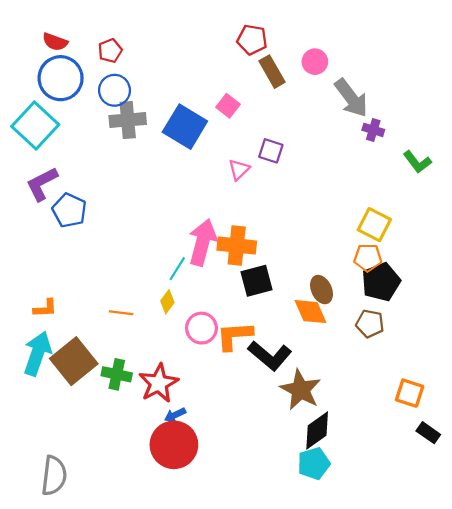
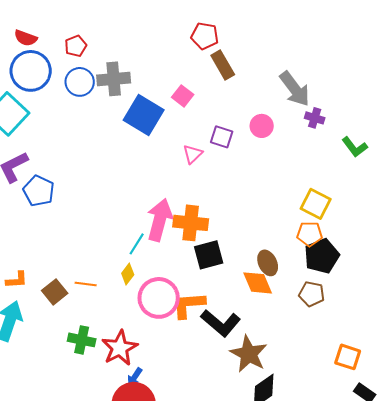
pink circle: (315, 62) -> (262, 126), moved
gray cross: (128, 120) -> (114, 79), moved
pink circle: (201, 328) -> (159, 298), size x1.4
brown square: (74, 361) -> (55, 292), moved, size x0.6
blue arrow: (175, 415) -> (135, 377), turned -30

